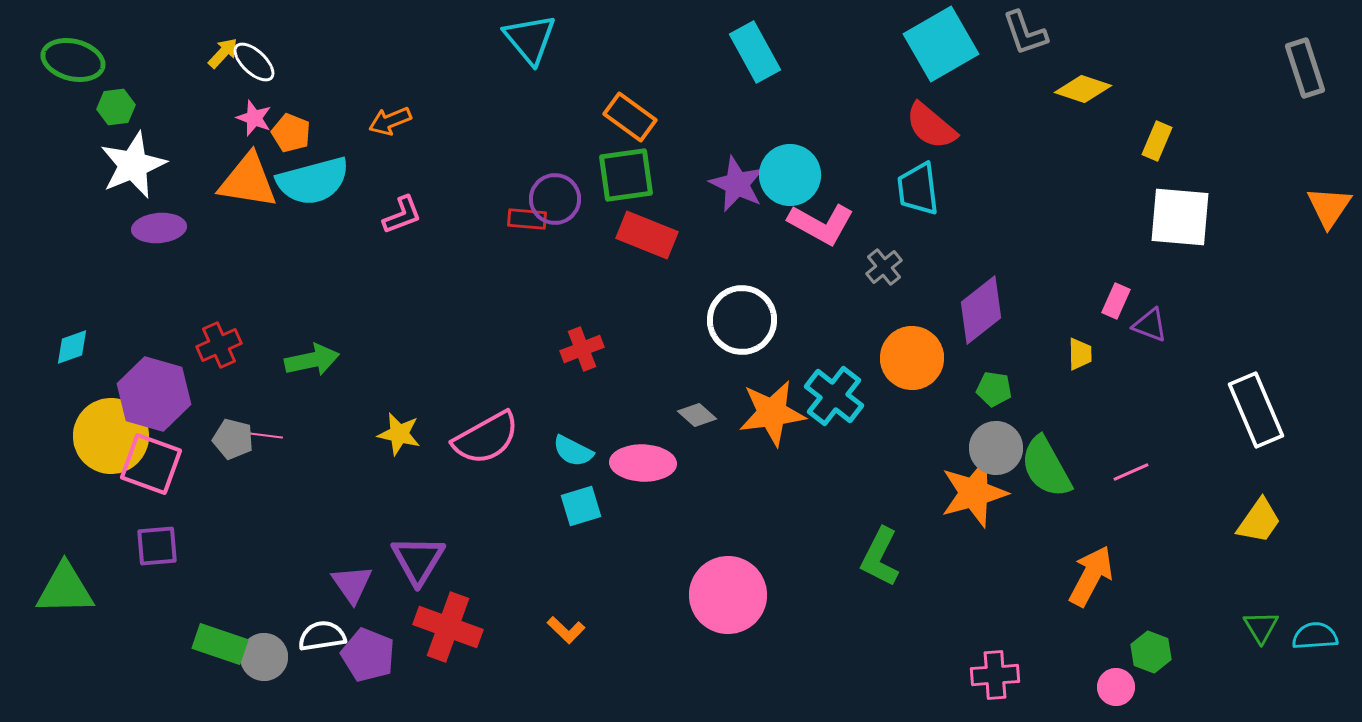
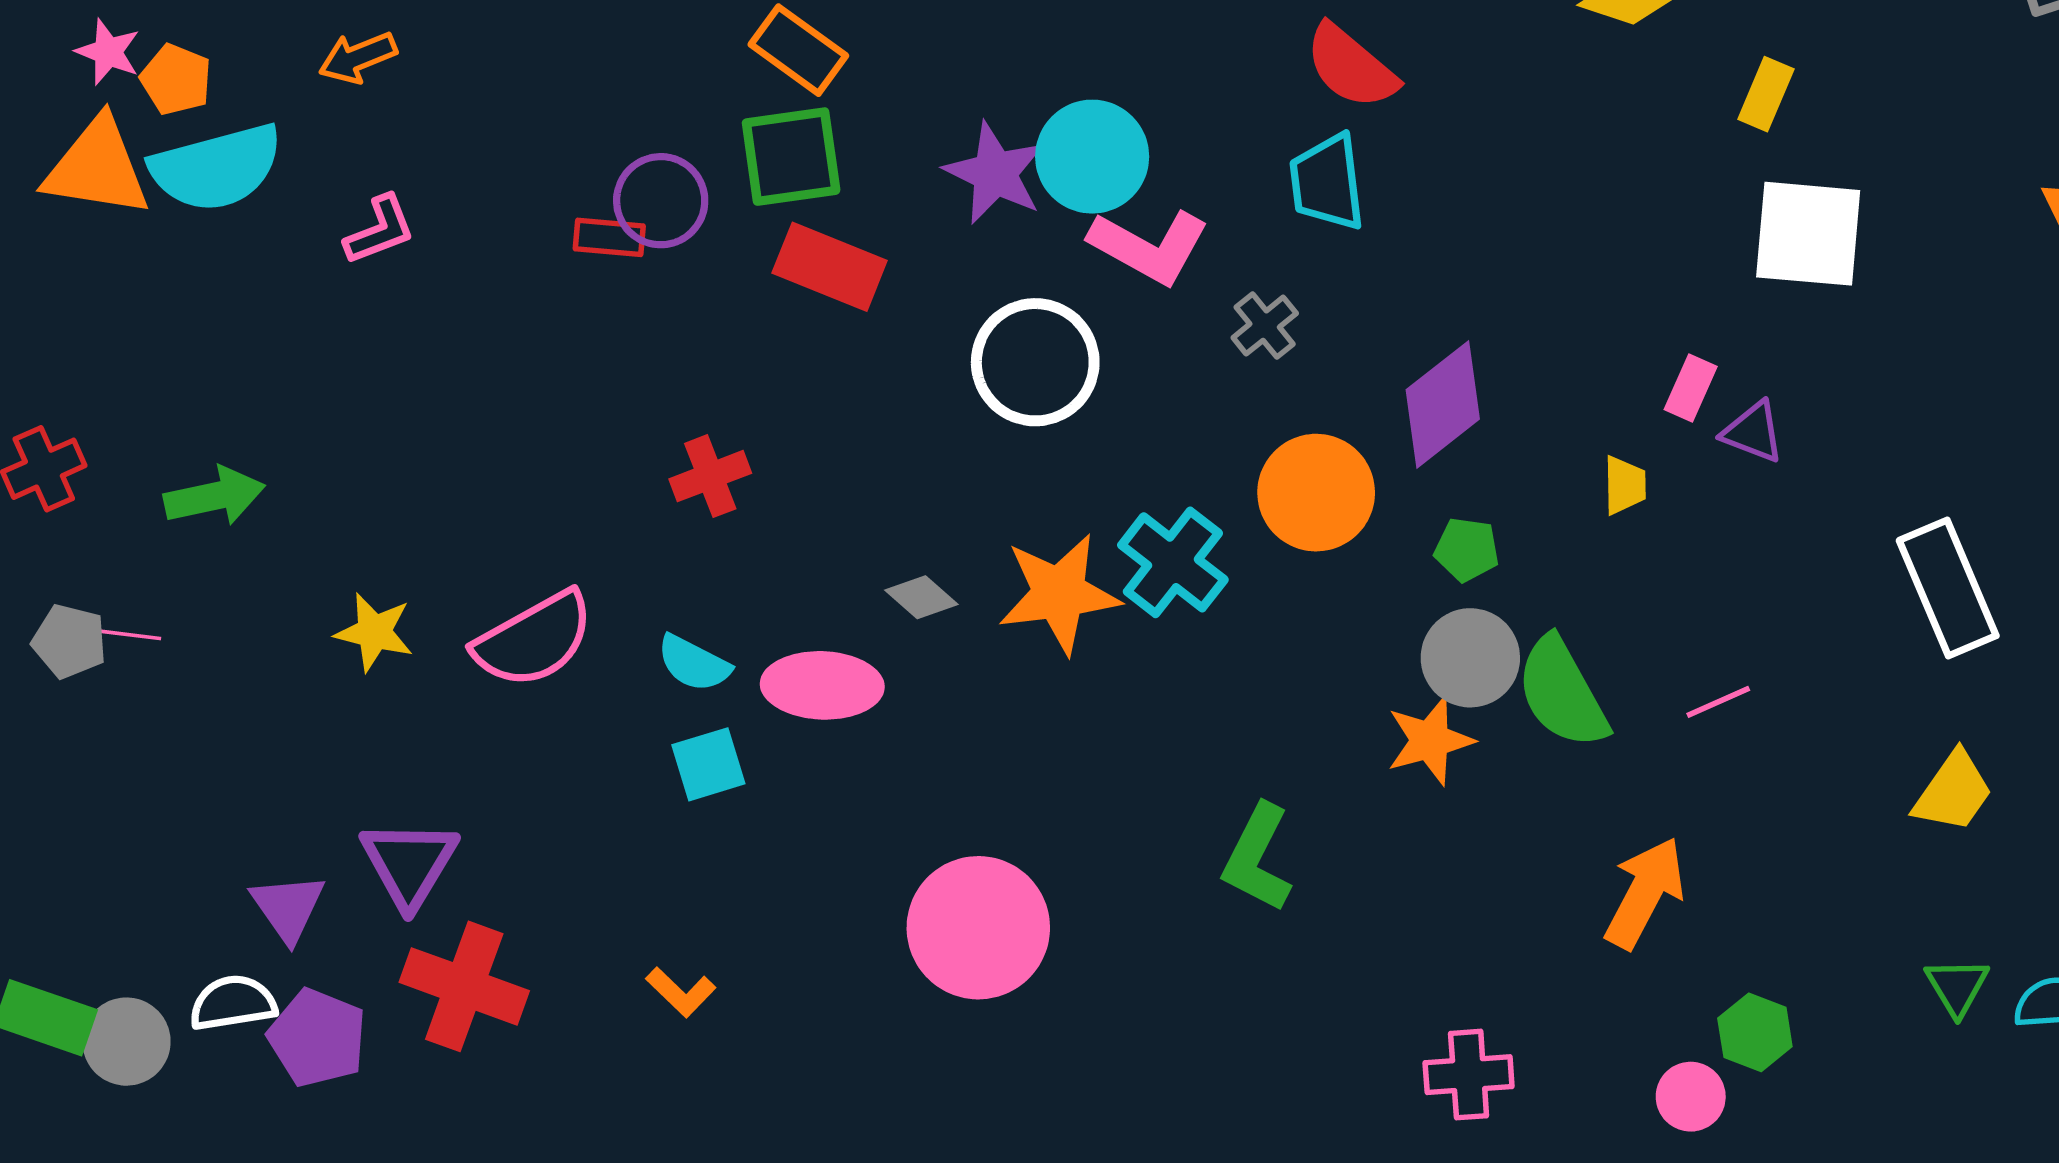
white circle: (742, 320) -> (1035, 362), moved
orange star: (974, 493) -> (1430, 740), size x0.7

